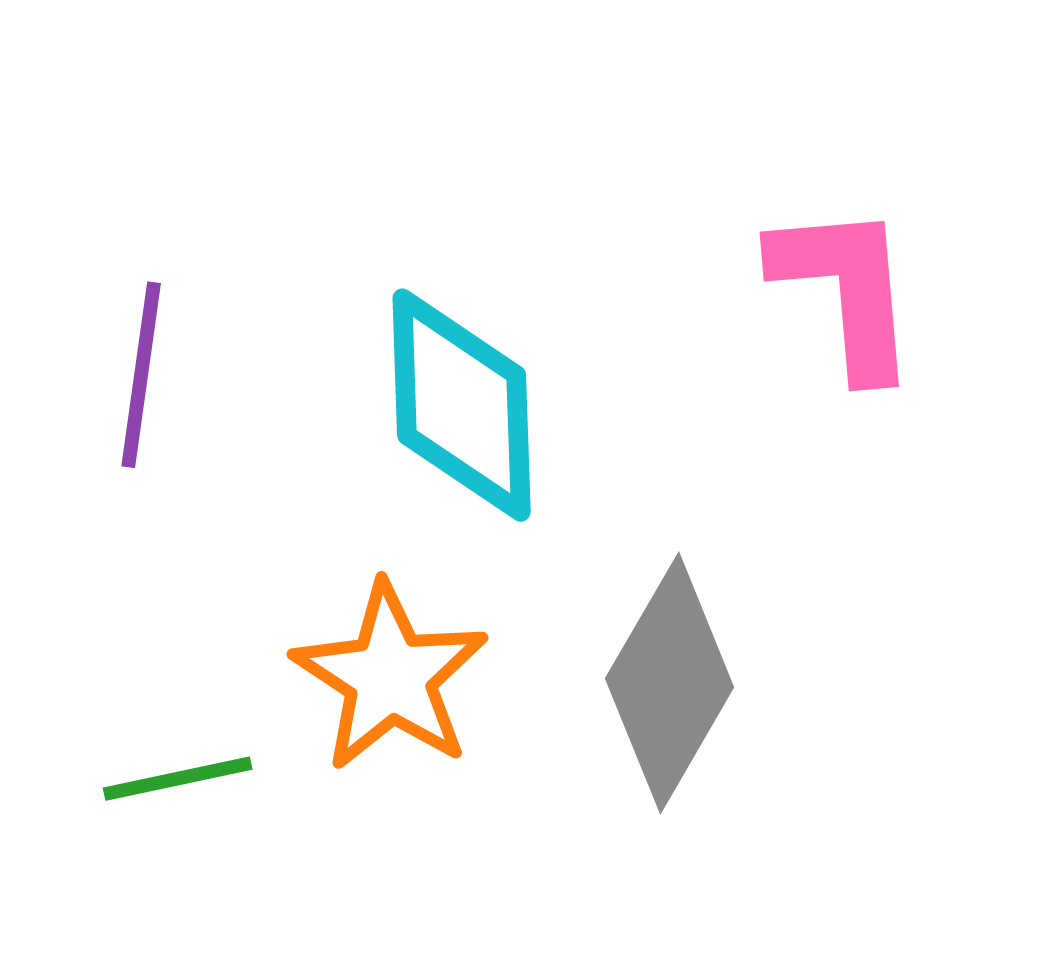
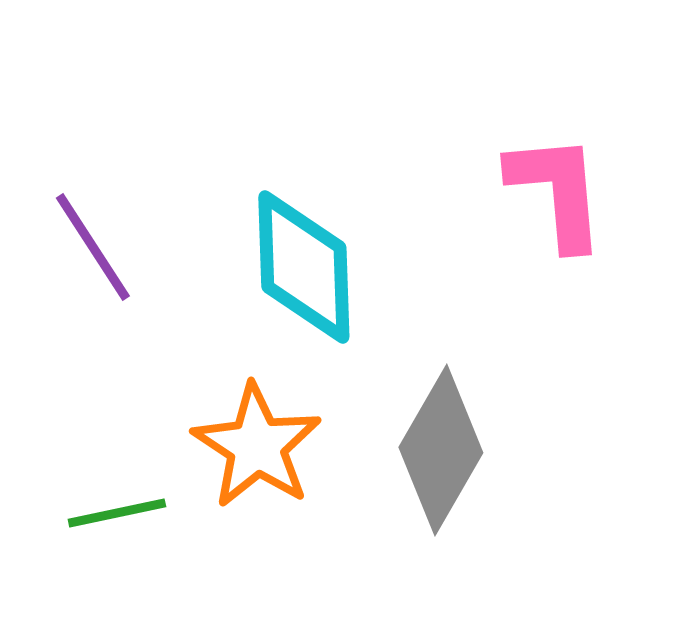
purple line: (141, 375) -> (93, 247), turned -41

